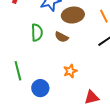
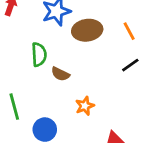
brown semicircle: (62, 37) -> (60, 74), moved

